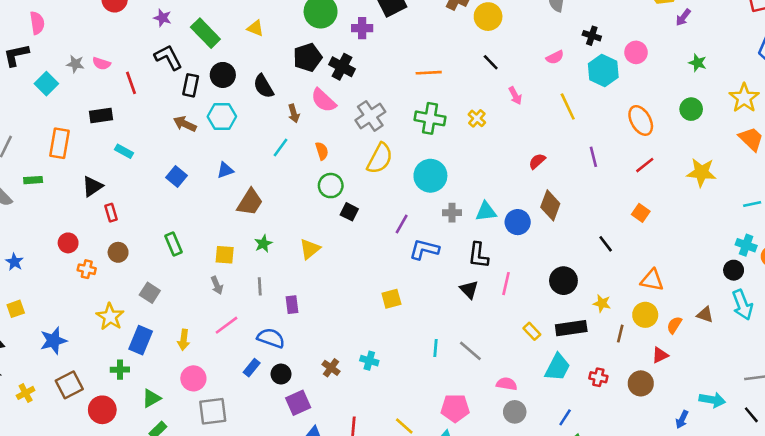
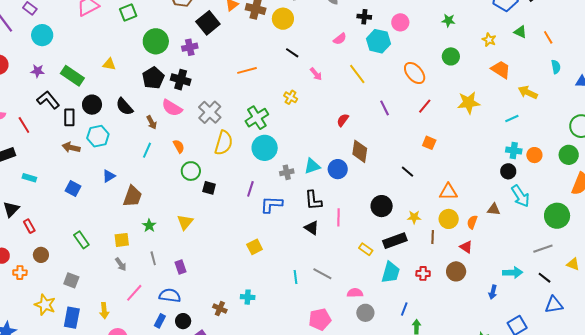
yellow star: (744, 98) -> (489, 40), size x0.6
green cross: (430, 118) -> (257, 118), moved, turned -30
red triangle: (660, 355) -> (466, 247), turned -48

